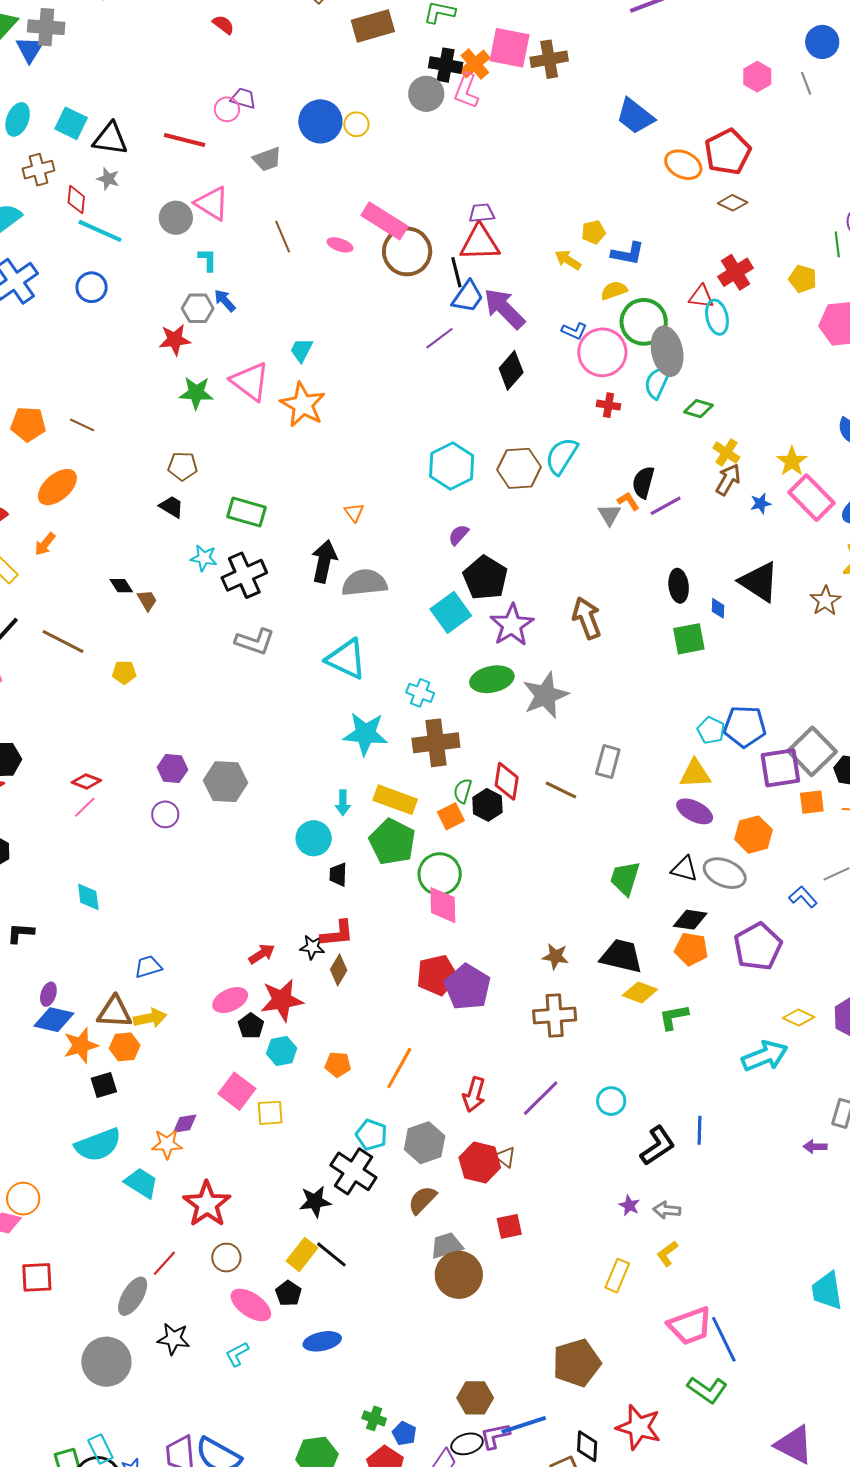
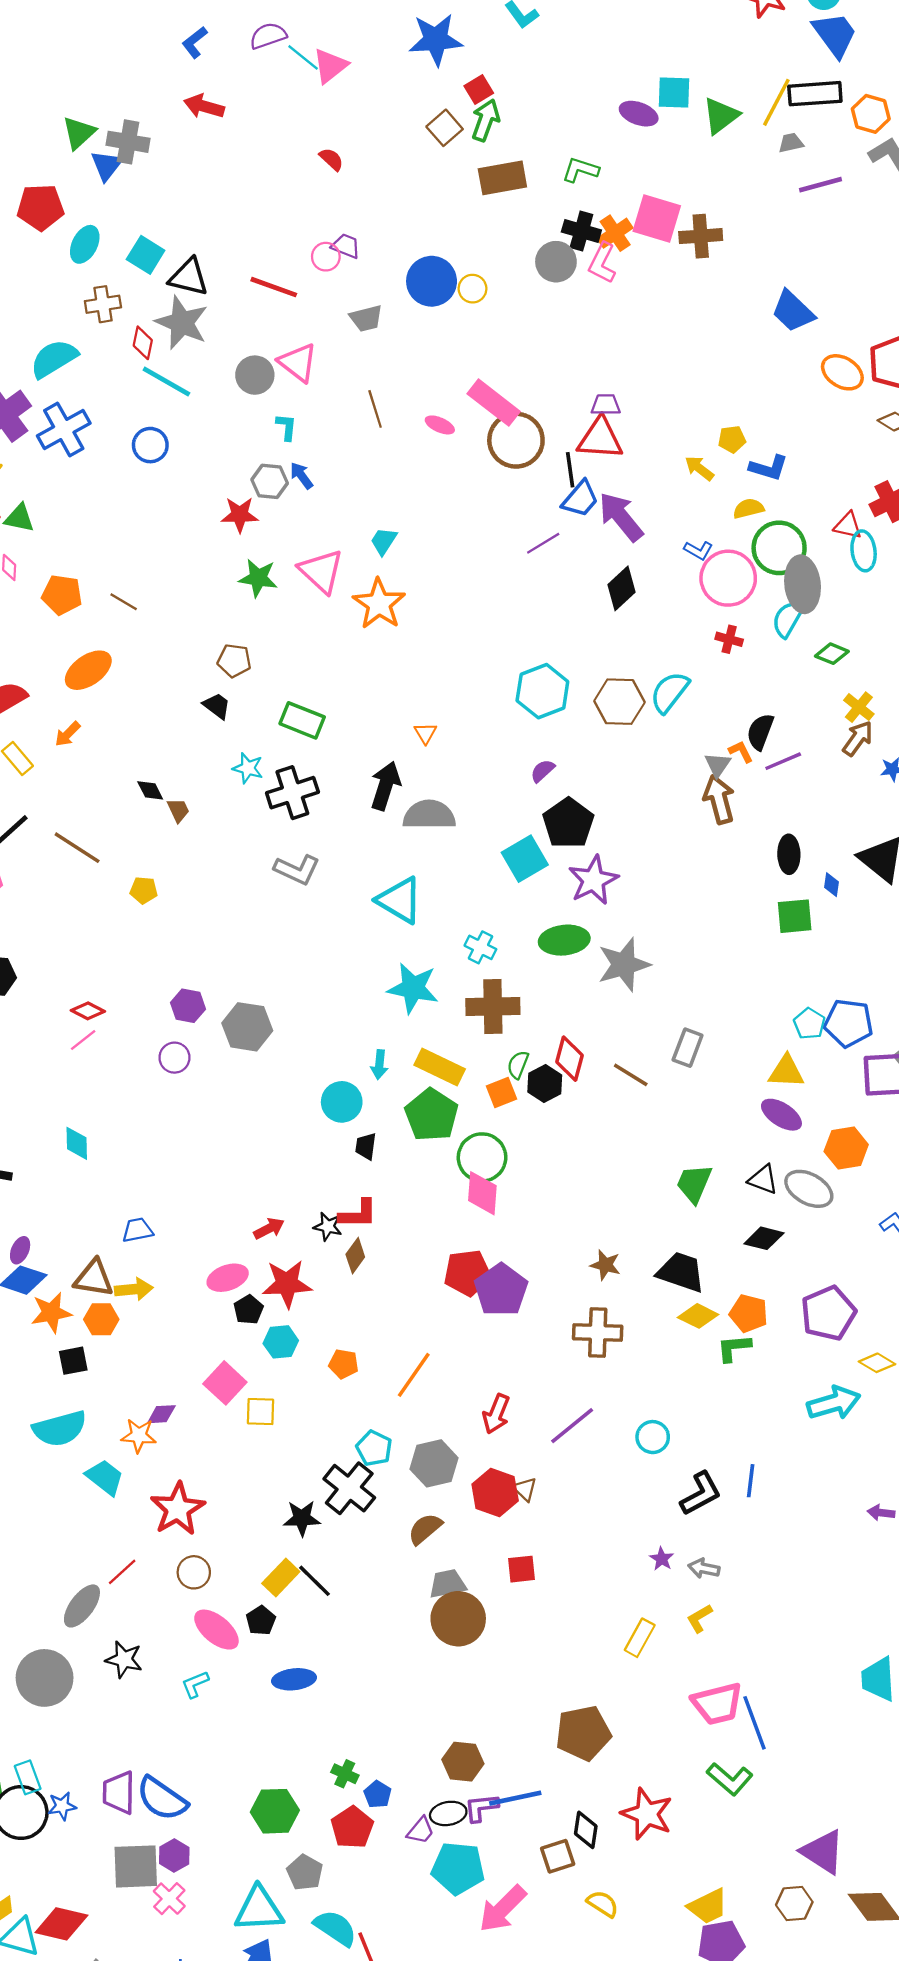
gray star: (108, 179) -> (182, 323), size x2.0
brown arrow: (587, 618) -> (719, 799), moved
purple pentagon: (758, 947) -> (828, 1313), moved
orange pentagon: (691, 949) -> (749, 1313), moved

